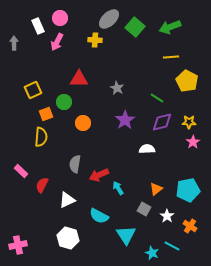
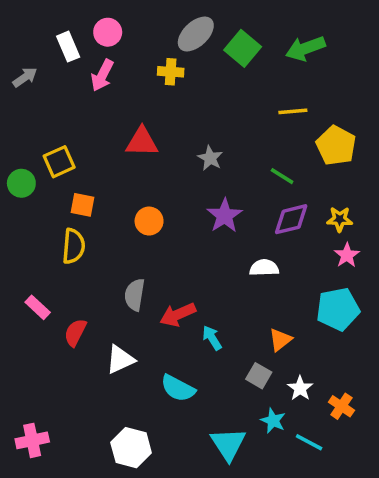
gray arrow: (14, 43) -> (25, 77), turned 56
yellow line: (171, 57) -> (293, 111), moved
green circle: (64, 102) -> (21, 183), moved
orange square: (46, 114) -> (83, 205), turned 32
cyan pentagon: (188, 190) -> (338, 309), moved
cyan triangle: (126, 235) -> (228, 444), moved
white hexagon: (68, 238) -> (131, 448), moved
cyan star: (152, 253) -> (273, 421), moved

